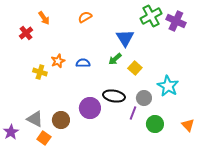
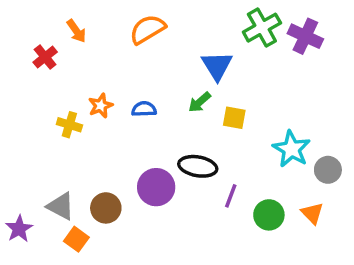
orange semicircle: (85, 17) -> (147, 29), size x1.5
yellow square: (135, 68) -> (234, 118), turned -32
gray circle: (144, 98) -> (328, 170), moved
orange triangle: (188, 125) -> (312, 213), moved

